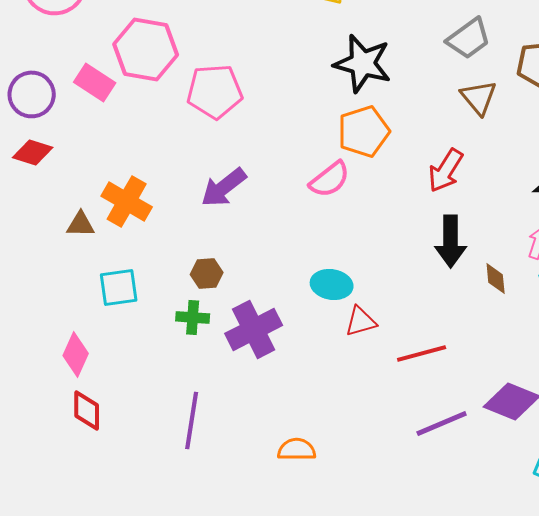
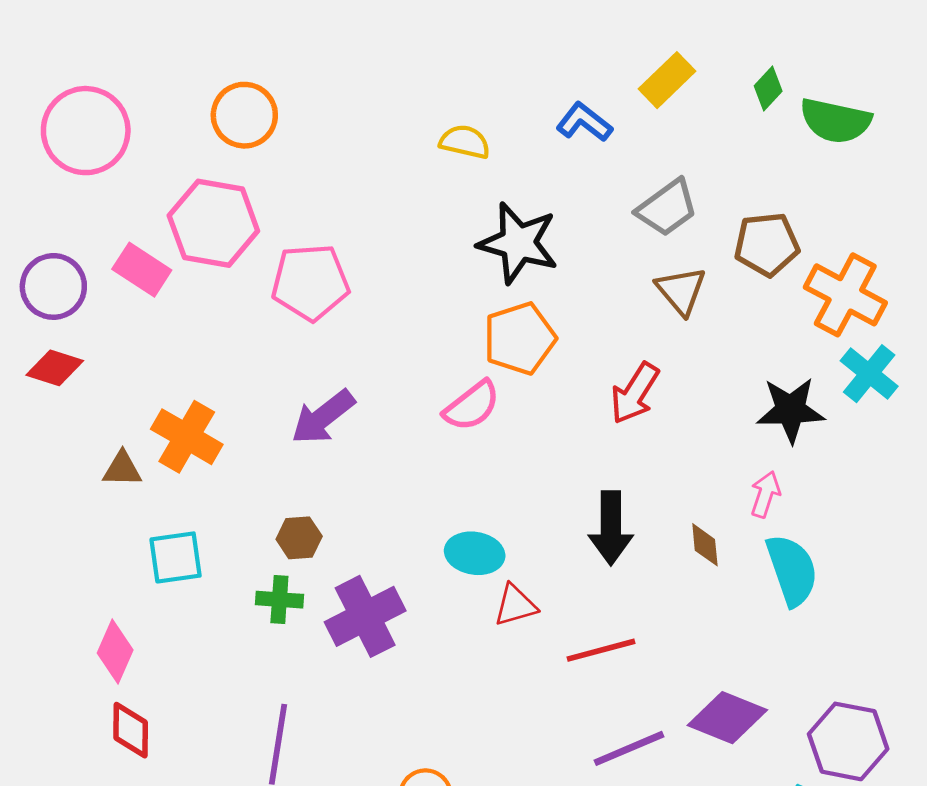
black arrow: (451, 241) -> (611, 528), moved

